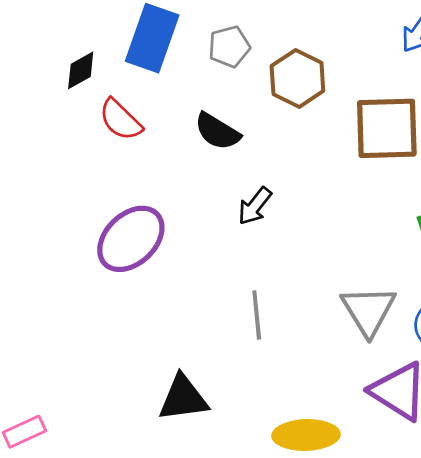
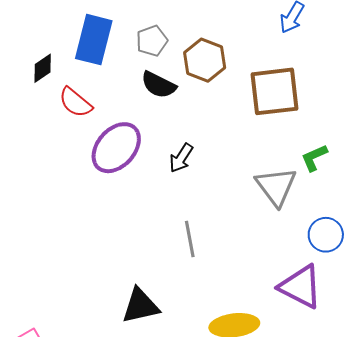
black semicircle: (217, 131) -> (159, 85), moved
purple ellipse: (131, 239) -> (116, 148), moved
gray triangle: (369, 311) -> (276, 186), moved

